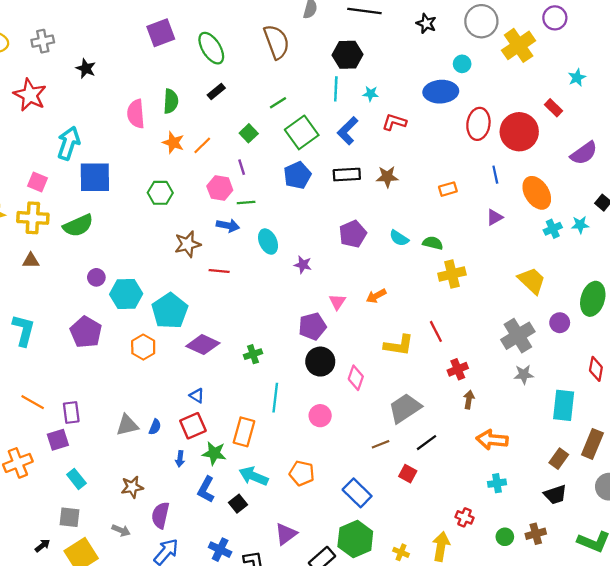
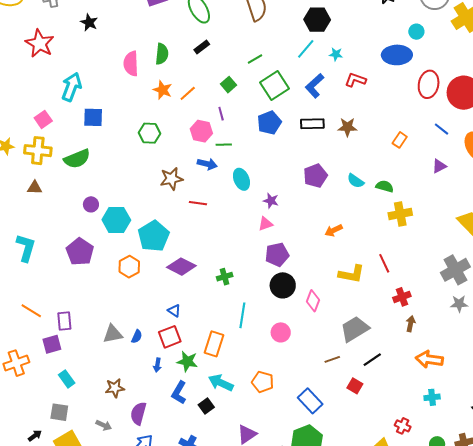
cyan line: (336, 89) -> (306, 49), turned 35
blue line: (495, 175) -> (441, 129), turned -42
blue square: (95, 177) -> (93, 117), size x0.7
pink square: (38, 182) -> (43, 119), turned 30
orange rectangle: (448, 189) -> (400, 140), turned -42
pink triangle: (337, 302) -> (265, 224), moved, turned 35

